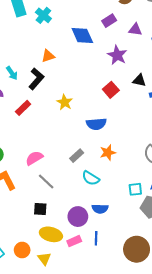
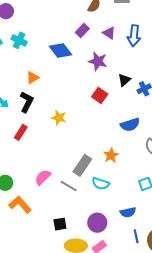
purple triangle: (135, 30) -> (109, 33), turned 40
black triangle: (139, 80) -> (124, 80), turned -40
blue semicircle: (96, 124) -> (130, 125), moved
gray rectangle: (77, 156) -> (82, 165), size x1.5
gray line: (46, 181) -> (69, 186), moved
blue semicircle: (100, 209) -> (128, 212), moved
blue line: (96, 238) -> (136, 236), moved

